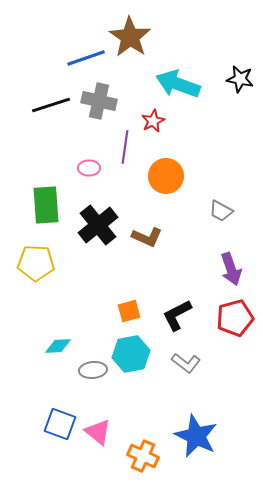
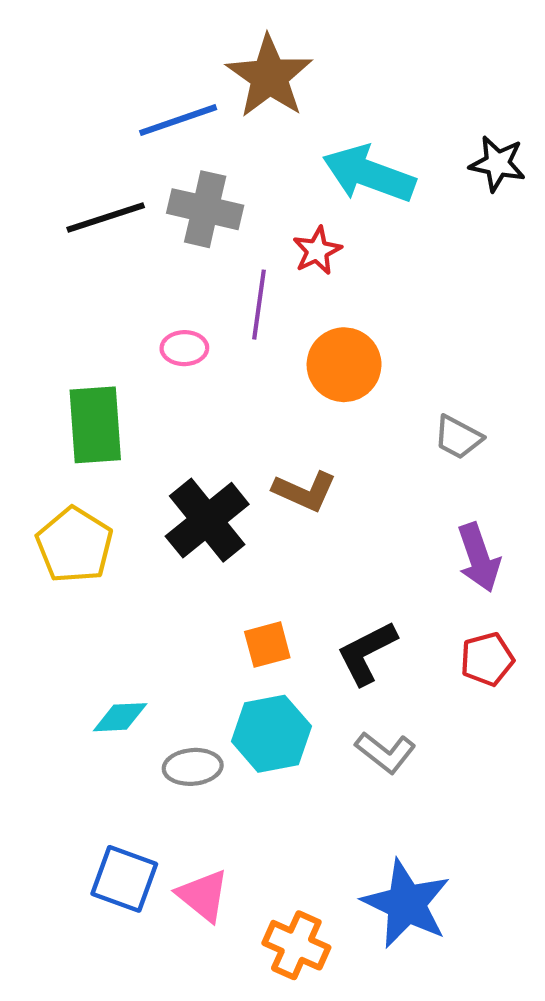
black cross: (98, 225) -> (207, 520), moved
yellow pentagon: (36, 263) -> (75, 545), turned 30
red pentagon: (235, 318) -> (487, 659), size x0.7

